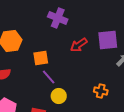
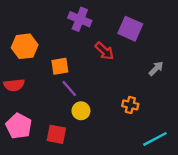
purple square: (108, 40) -> (130, 29), moved, turned 30
red arrow: (79, 45) -> (104, 51), turned -102

